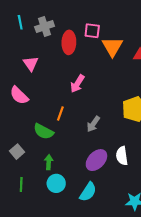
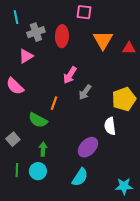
gray cross: (45, 26) -> (36, 32), moved
pink square: (92, 31) -> (84, 12), moved
pink triangle: (31, 64) -> (26, 56), turned 35
gray arrow: (93, 124) -> (85, 92), moved
white semicircle: (122, 156) -> (110, 126), moved
cyan circle: (56, 183) -> (38, 171), moved

